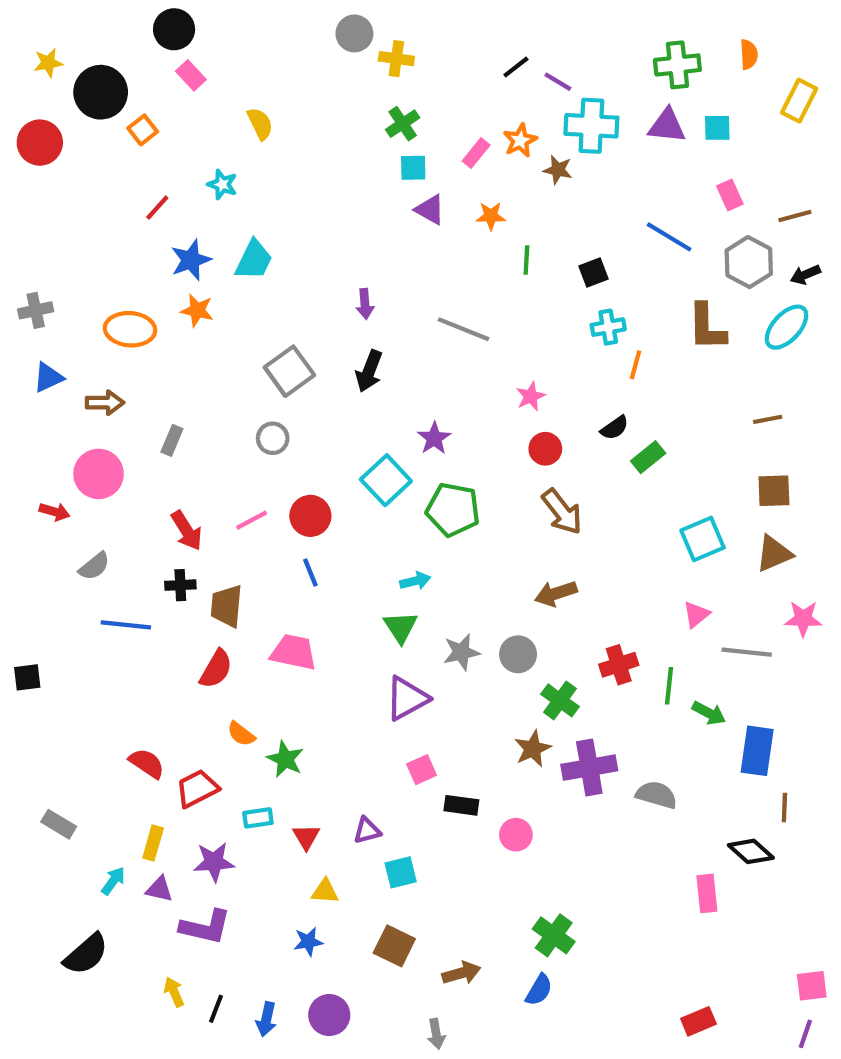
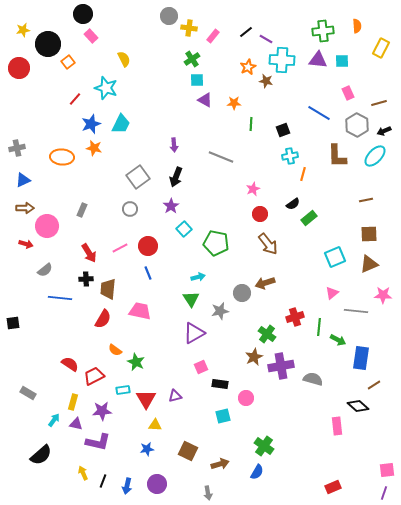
pink rectangle: (476, 153) -> (213, 36), moved
cyan star: (222, 184) -> (106, 88), size x1.6
brown arrow: (105, 403) -> (25, 208), moved
purple star: (434, 438) -> (171, 206), moved
cyan square: (386, 480) -> (184, 229), size x0.7
gray circle: (518, 654) -> (242, 293), moved
brown line: (784, 807) -> (374, 385), turned 56
red triangle: (306, 837) -> (146, 399), size x1.5
cyan square: (401, 872) -> (223, 416), moved

